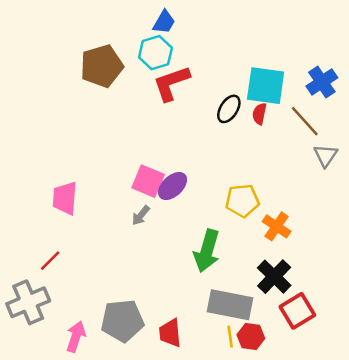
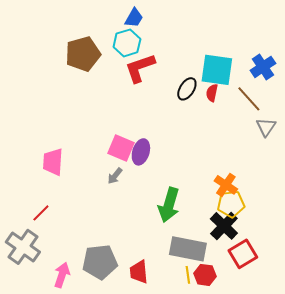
purple ellipse: (173, 186) -> (141, 152), turned -30
yellow pentagon: (242, 201) -> (231, 204), moved
gray cross: (28, 302) -> (23, 247), turned -32

